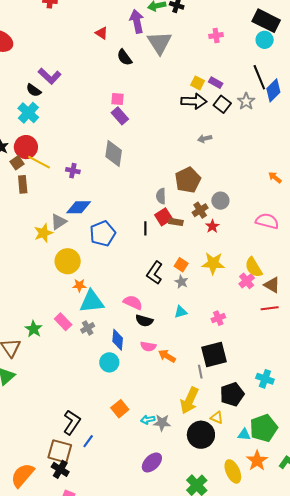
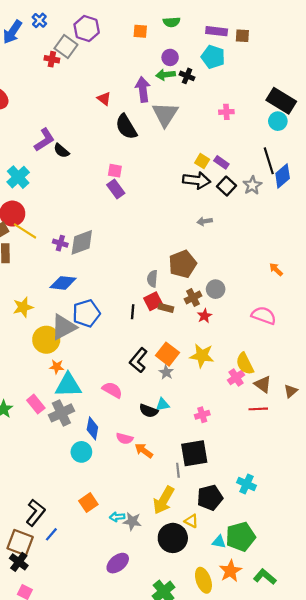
black semicircle: (124, 57) -> (126, 127), size x1.4
purple L-shape: (50, 76) -> (44, 140), turned -80
black semicircle: (34, 90) -> (61, 151), moved
gray diamond: (114, 153) -> (82, 242), moved, turned 56
gray triangle: (59, 222) -> (64, 327), moved, size x1.5
orange square: (181, 265) -> (168, 354), size x1.5
black semicircle: (144, 321) -> (149, 411), moved
gray cross: (88, 328) -> (61, 413), size x1.6

